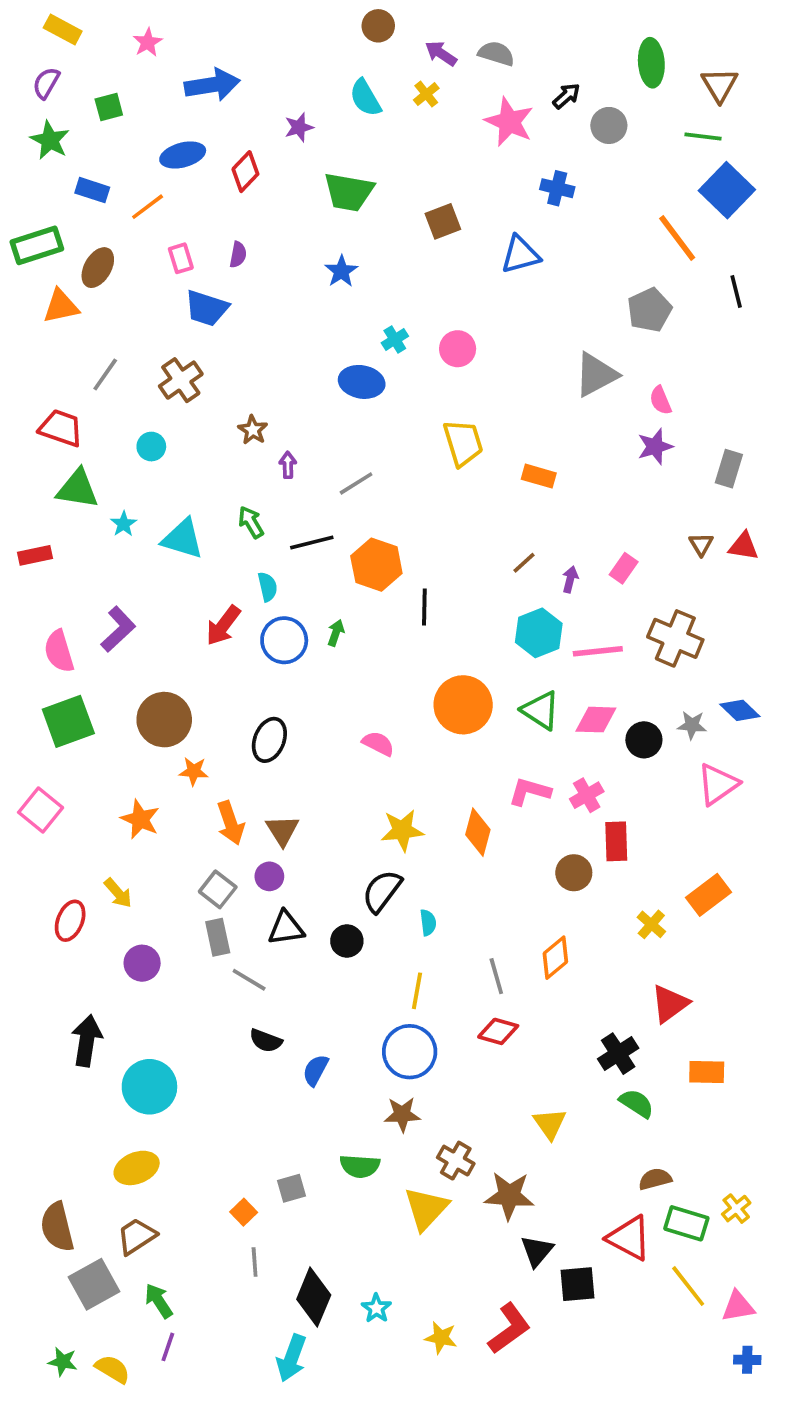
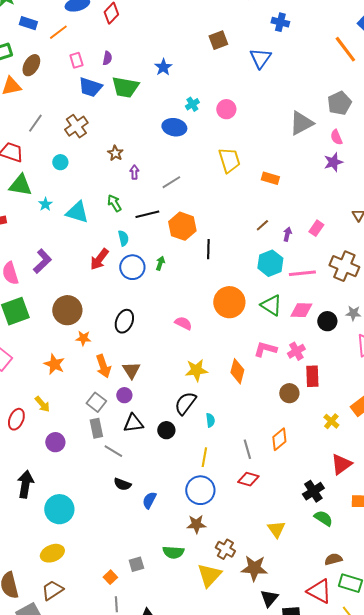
green trapezoid: (349, 192) -> (125, 87), moved
blue triangle: (520, 255) -> (260, 58), turned -40
gray pentagon: (649, 310) -> (339, 103), moved

